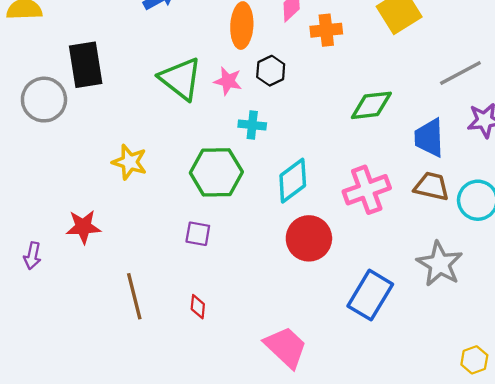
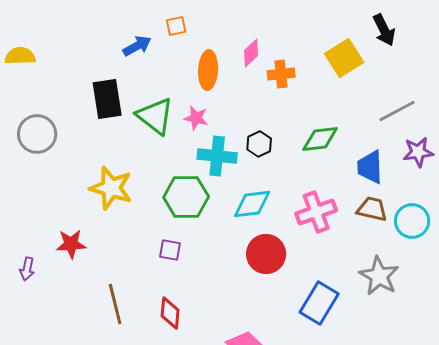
black rectangle: (86, 65) -> (107, 99), moved
black hexagon: (271, 71) -> (259, 144), moved
cyan cross: (252, 125) -> (217, 156), size x1.6
yellow star: (130, 162) -> (111, 188), size x1.4
cyan diamond: (293, 181) -> (252, 204), turned 30
red diamond: (198, 307) -> (170, 313), size x1.5

